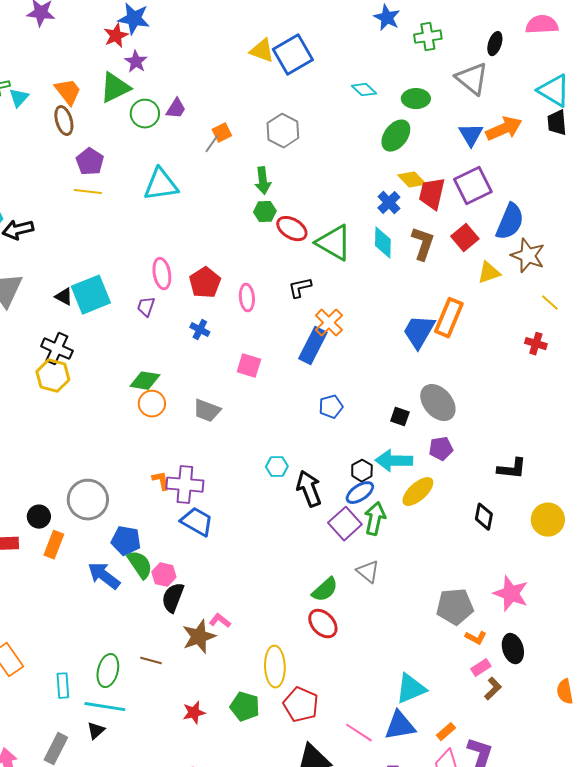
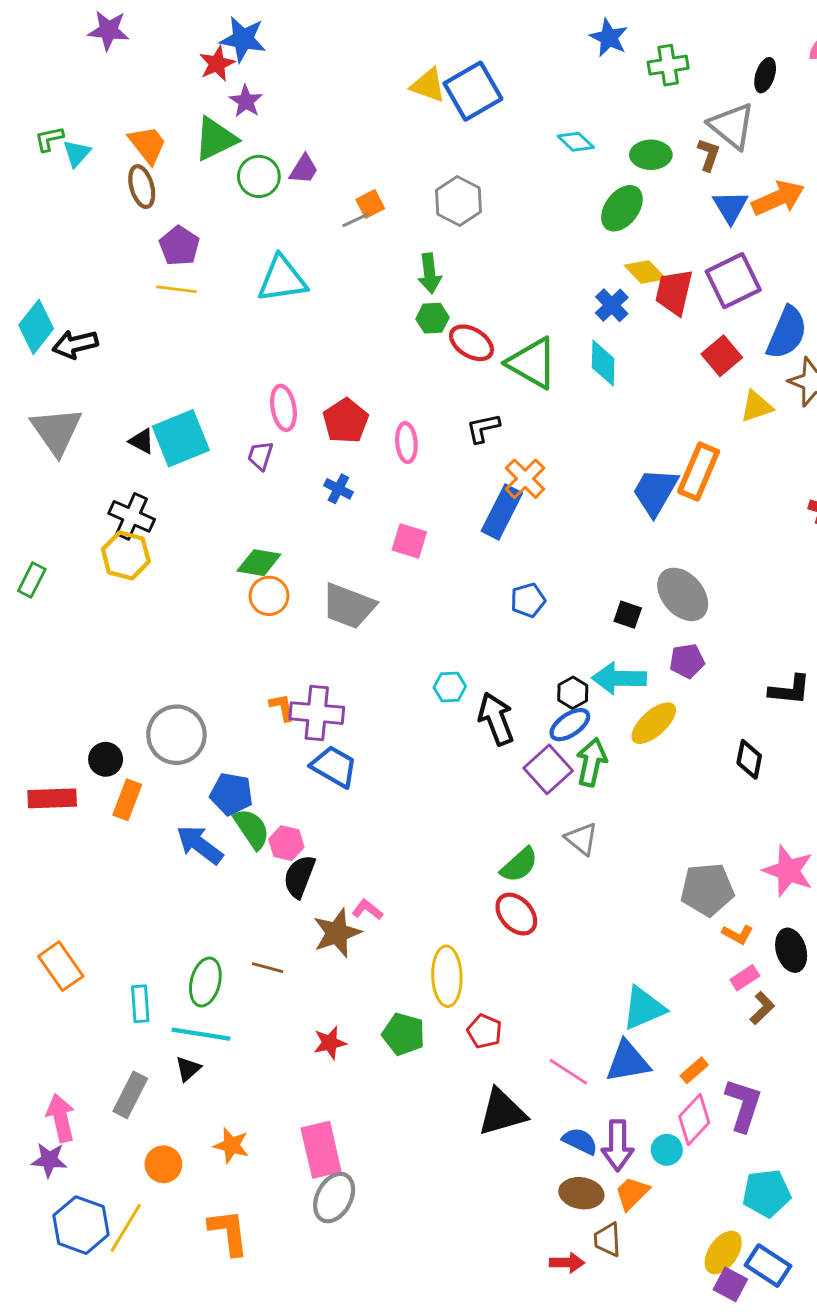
gray line: (212, 144) -> (356, 220), turned 30
brown L-shape: (423, 244) -> (709, 155), moved, size x0.7
gray trapezoid: (207, 411) -> (349, 606), size x1.4
red pentagon: (301, 705) -> (485, 1031), size x0.7

